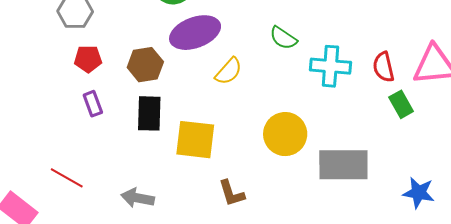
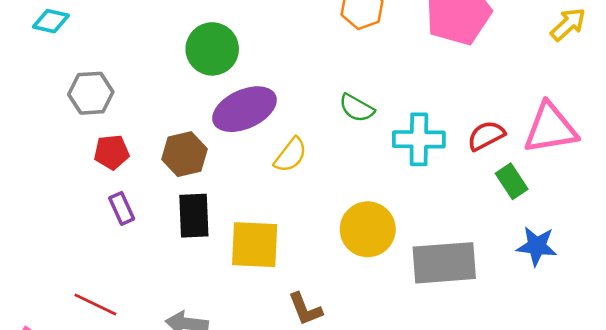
red semicircle: (384, 67) -> (486, 136), turned 80
blue star: (419, 193) -> (537, 246), moved

